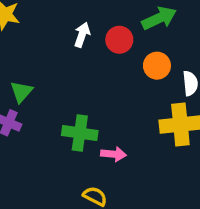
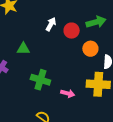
green triangle: (21, 92) -> (23, 49), moved, turned 40
pink arrow: (113, 154) -> (68, 93), moved

